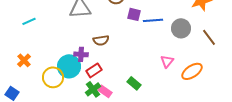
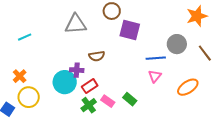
purple square: (134, 14) -> (130, 30), size x1.5
blue line: (153, 20) -> (156, 58), moved
pink triangle: (167, 61) -> (155, 76), moved
yellow circle: (53, 77) -> (29, 97), moved
pink rectangle: (105, 91) -> (108, 101), moved

